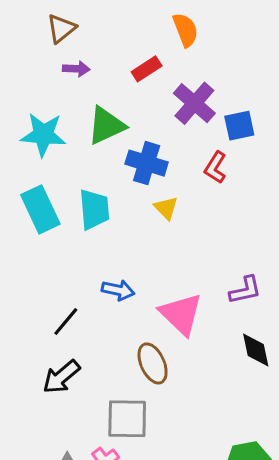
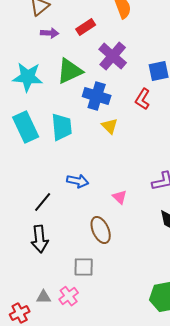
red rectangle: (147, 69) -> (86, 27), moved
purple cross: (194, 103) -> (113, 56), moved
pink triangle: (181, 314) -> (120, 197), size x0.5
black arrow: (61, 377) -> (40, 239), turned -56
gray square: (127, 419) -> (84, 267), size x0.7

